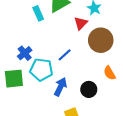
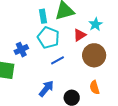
cyan pentagon: (41, 70) -> (48, 38), moved

